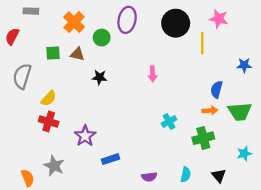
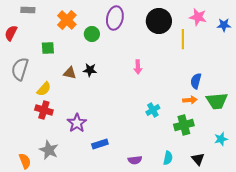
brown triangle: (77, 54) -> (70, 73), moved
blue star: (244, 65) -> (224, 25), moved

